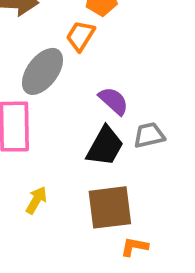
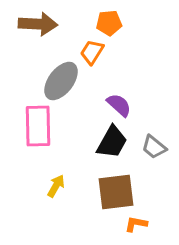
gray trapezoid: (149, 135) -> (154, 147), moved, turned -128

